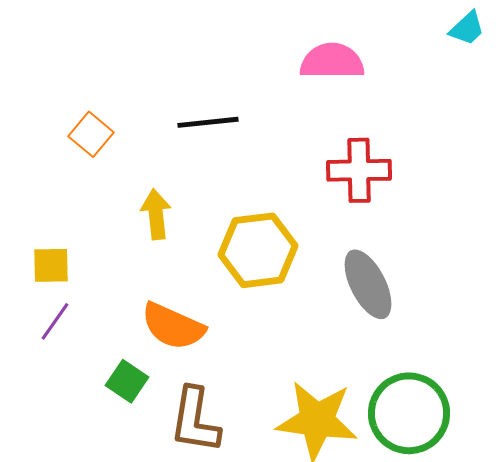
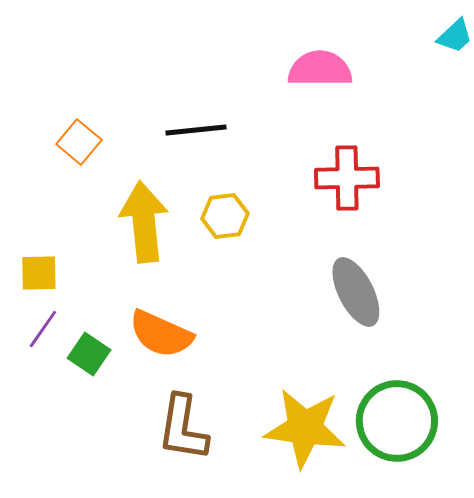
yellow arrow: (156, 214) -> (144, 222), size x1.6
yellow hexagon: (258, 250) -> (225, 216), moved, size x0.6
green square: (127, 381) -> (89, 354), moved

